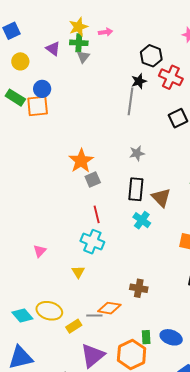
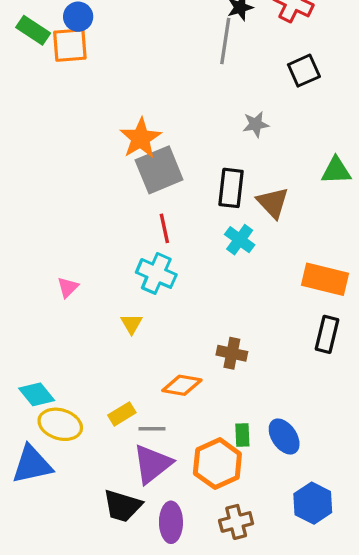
gray star: (137, 153) -> (256, 124), moved
gray square: (93, 179) -> (159, 170), size x1.8
yellow ellipse: (49, 311) -> (60, 424), moved
gray line: (94, 315) -> (152, 429), moved
blue ellipse: (171, 337) -> (284, 437), turned 35

